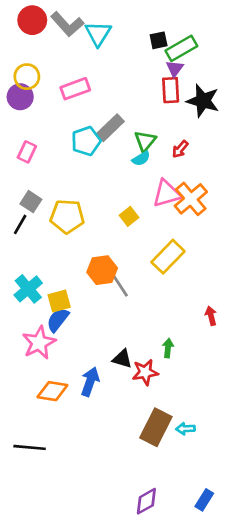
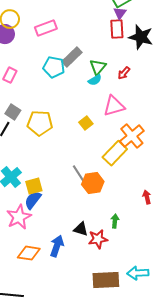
cyan pentagon: (86, 141) -> (54, 67), turned 30
orange cross: (191, 199) -> (132, 136), moved
orange hexagon: (102, 270) -> (93, 183), moved
brown rectangle: (156, 427) -> (106, 280), turned 60
cyan arrow: (185, 429) -> (138, 273), moved, size x1.5

